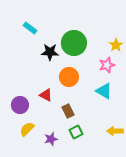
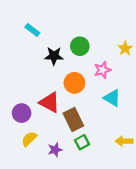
green circle: (74, 43) -> (80, 46), size x0.7
pink star: (107, 65) -> (102, 70), moved
red triangle: (46, 95) -> (50, 102), size x1.5
brown rectangle: (68, 111) -> (73, 120), size x1.5

